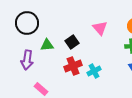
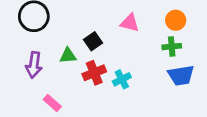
pink triangle: (100, 28) -> (130, 23), turned -35
green triangle: (47, 45) -> (68, 56), moved

